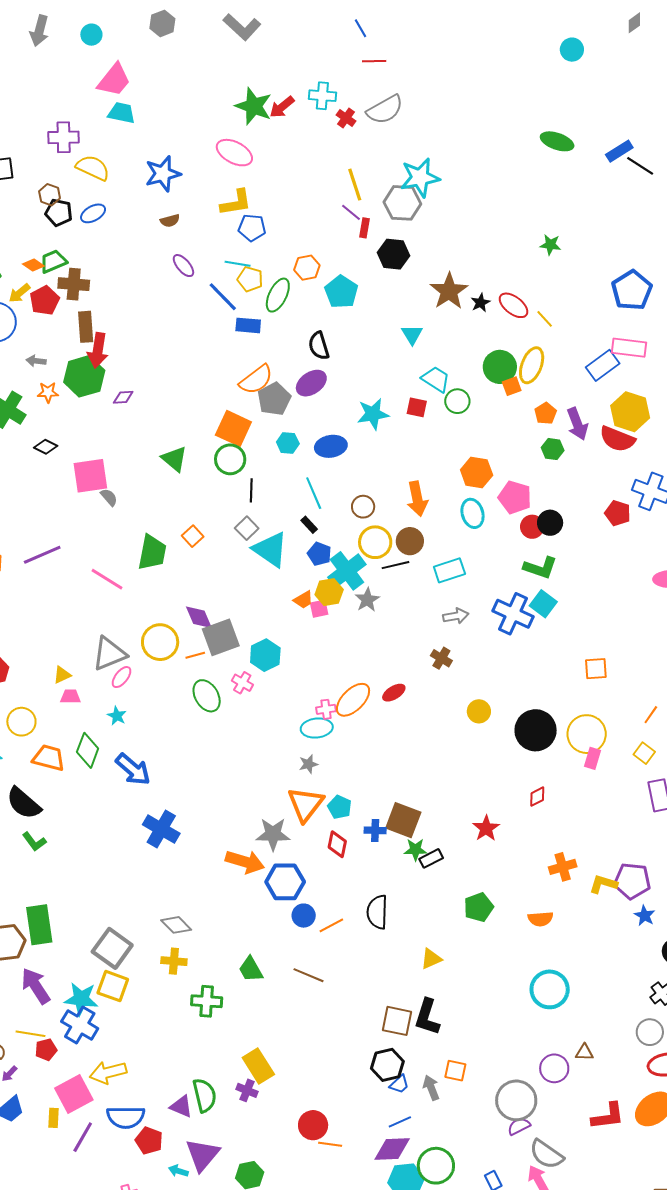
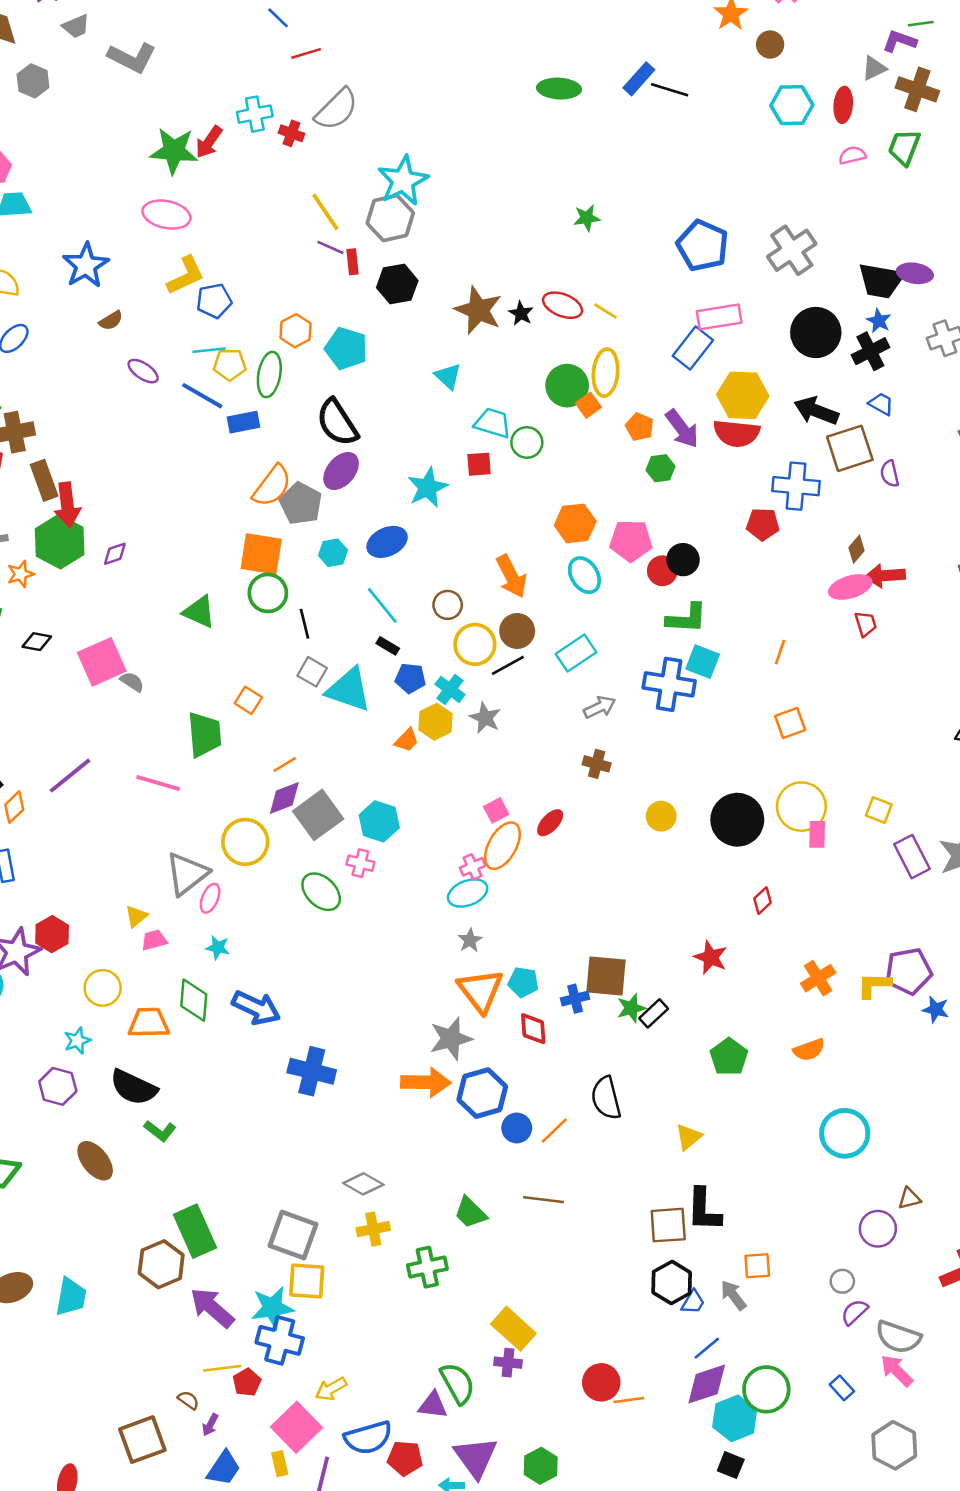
black semicircle: (319, 346) -> (337, 423), size x1.4
cyan cross: (347, 571) -> (450, 689), size x0.6
pink square: (319, 609) -> (496, 810), moved
purple diamond: (199, 617) -> (284, 798), turned -72
orange line: (195, 655) -> (285, 765), moved
orange line: (651, 715) -> (780, 652), moved
yellow arrow: (108, 1073) -> (331, 1389), size x0.7
gray circle: (516, 1100) -> (842, 1281), size x0.5

